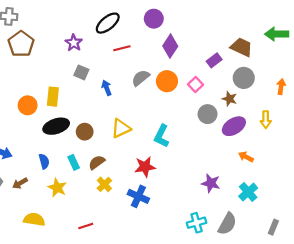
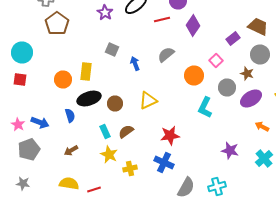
purple star: (74, 43) -> (105, 12), moved
red line: (122, 48) -> (162, 20), moved
orange circle: (167, 81) -> (194, 76), moved
cyan L-shape: (161, 136) -> (205, 108), moved
blue semicircle: (44, 161) -> (70, 116), moved
brown arrow: (20, 183) -> (71, 150), moved
yellow cross: (104, 184) -> (130, 168), moved, turned 32
yellow star: (57, 188) -> (109, 154), moved
gray semicircle: (227, 224) -> (186, 188), moved
red line: (86, 226) -> (94, 190), moved

